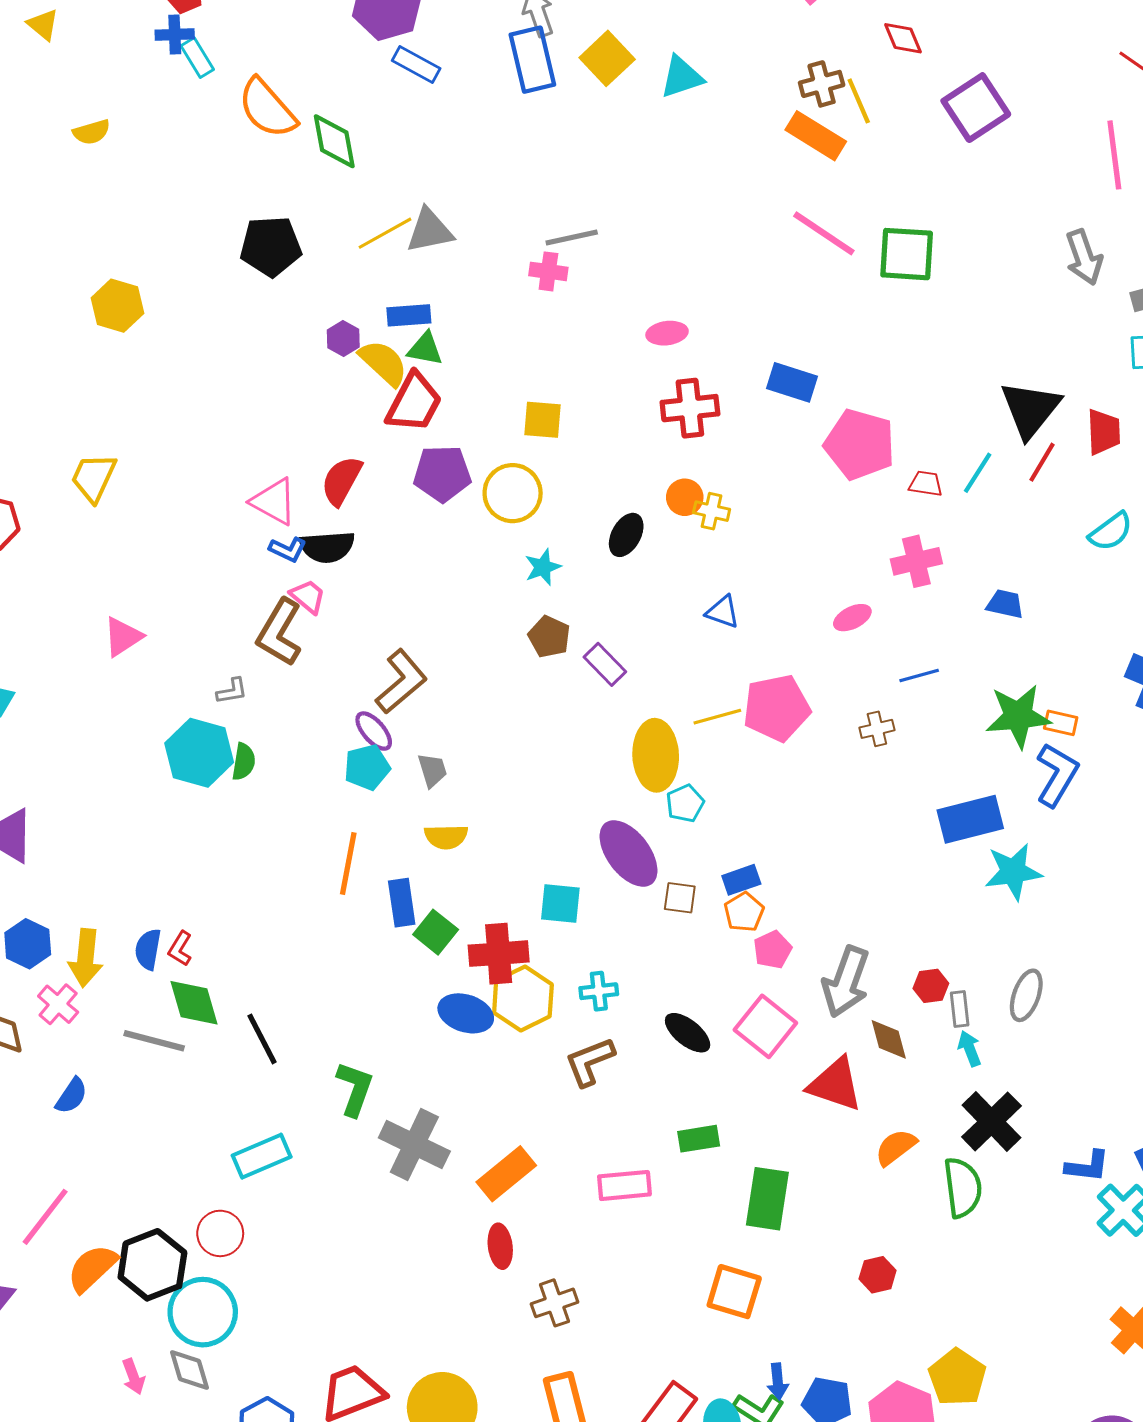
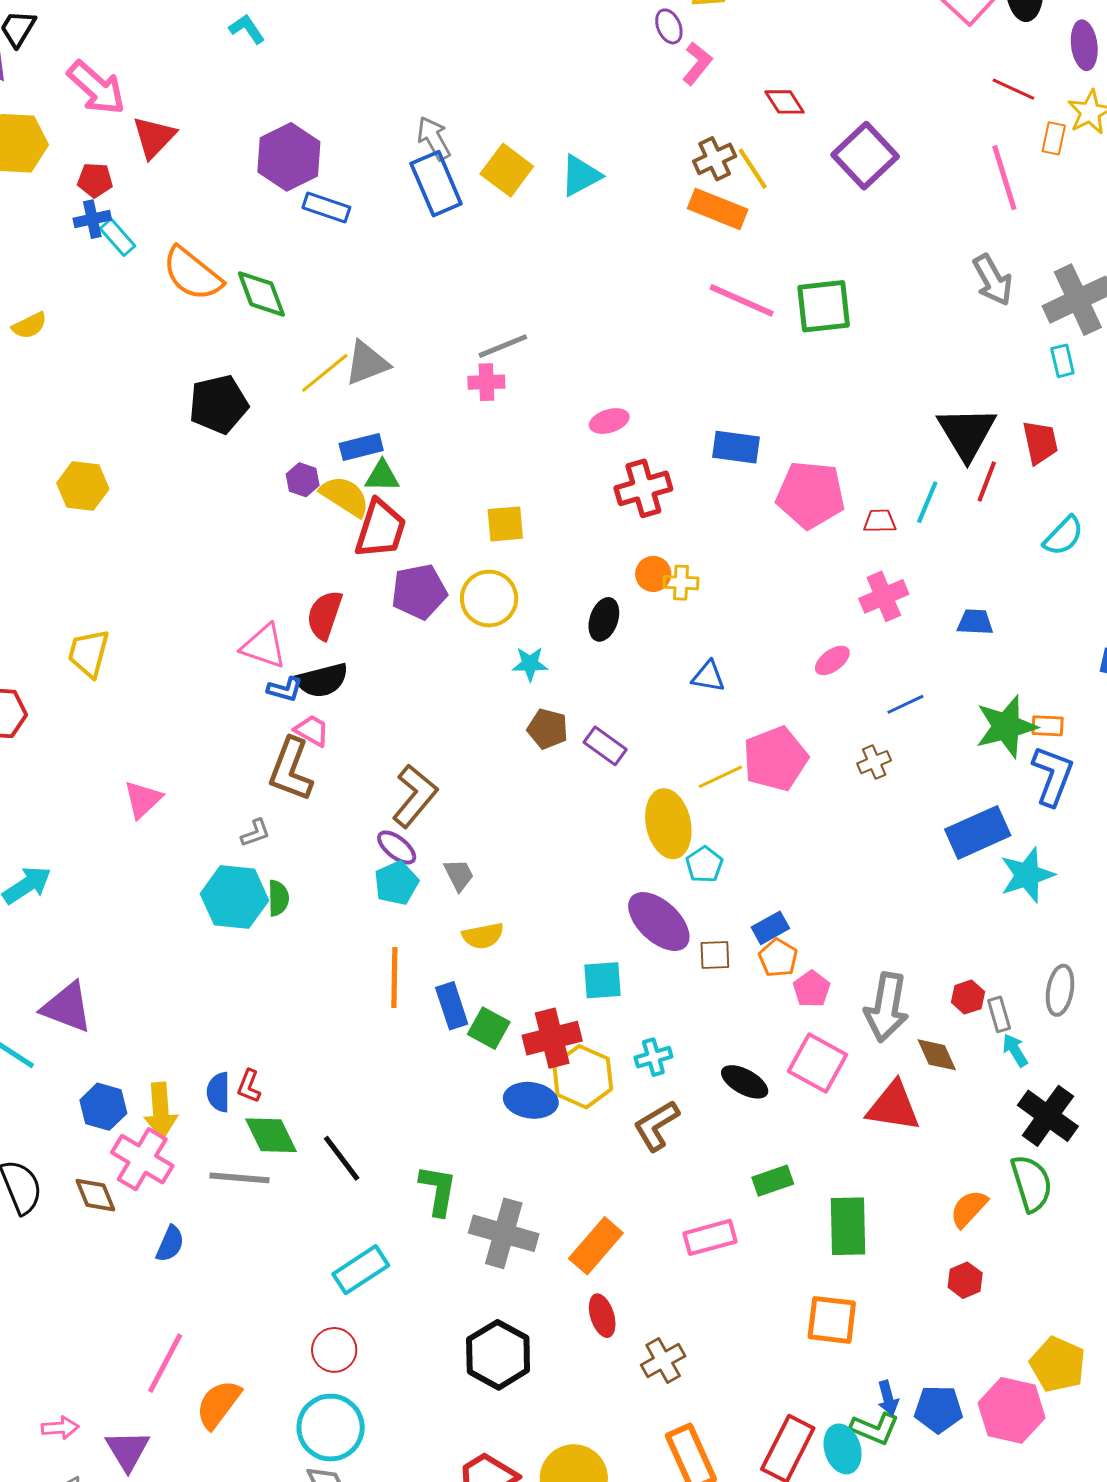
cyan star: (543, 567) -> (530, 664), turned 30
pink cross: (58, 1004) -> (142, 1159), size x1.5
orange semicircle: (896, 1147) -> (969, 1209), moved
black hexagon: (152, 1265) -> (498, 1355), moved

